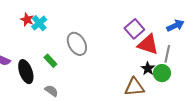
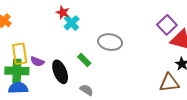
red star: (27, 20) -> (63, 12), moved
gray ellipse: (77, 44) -> (110, 42), turned -50

